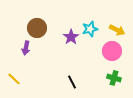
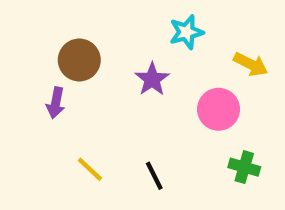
cyan star: (90, 29) -> (186, 32), moved
pink circle: (112, 51) -> (219, 109), moved
yellow line: (14, 79) -> (90, 169), moved

